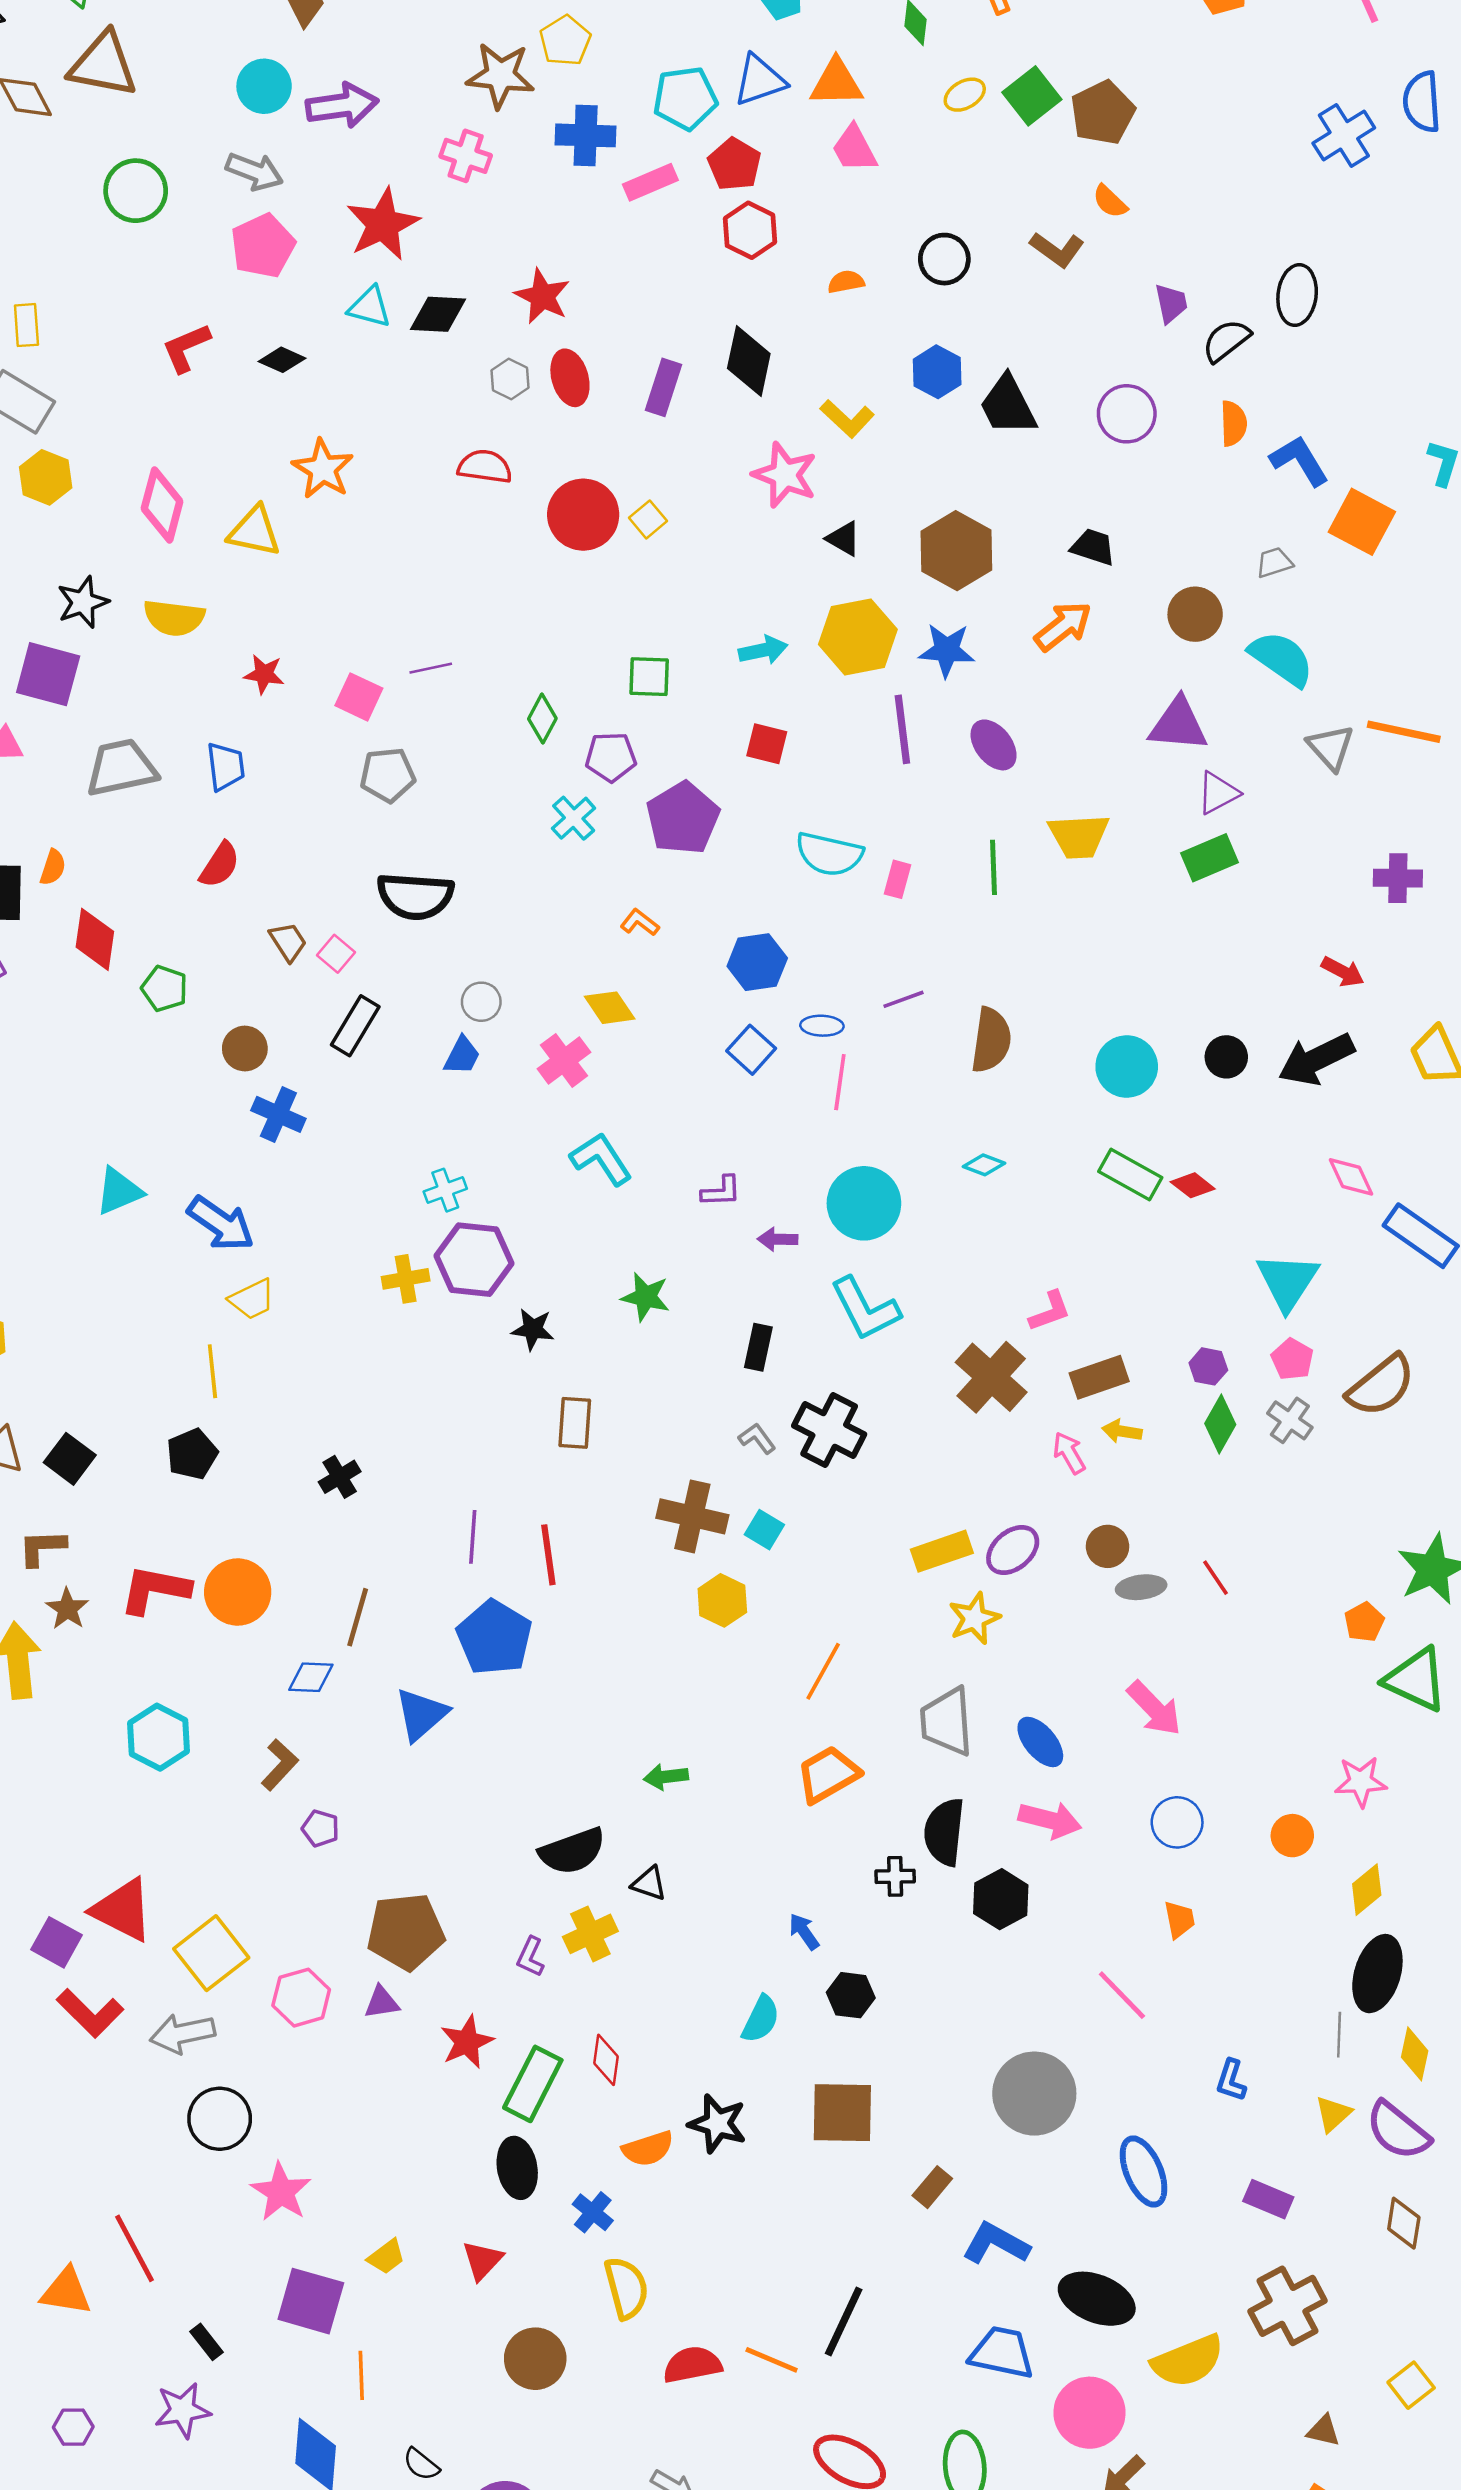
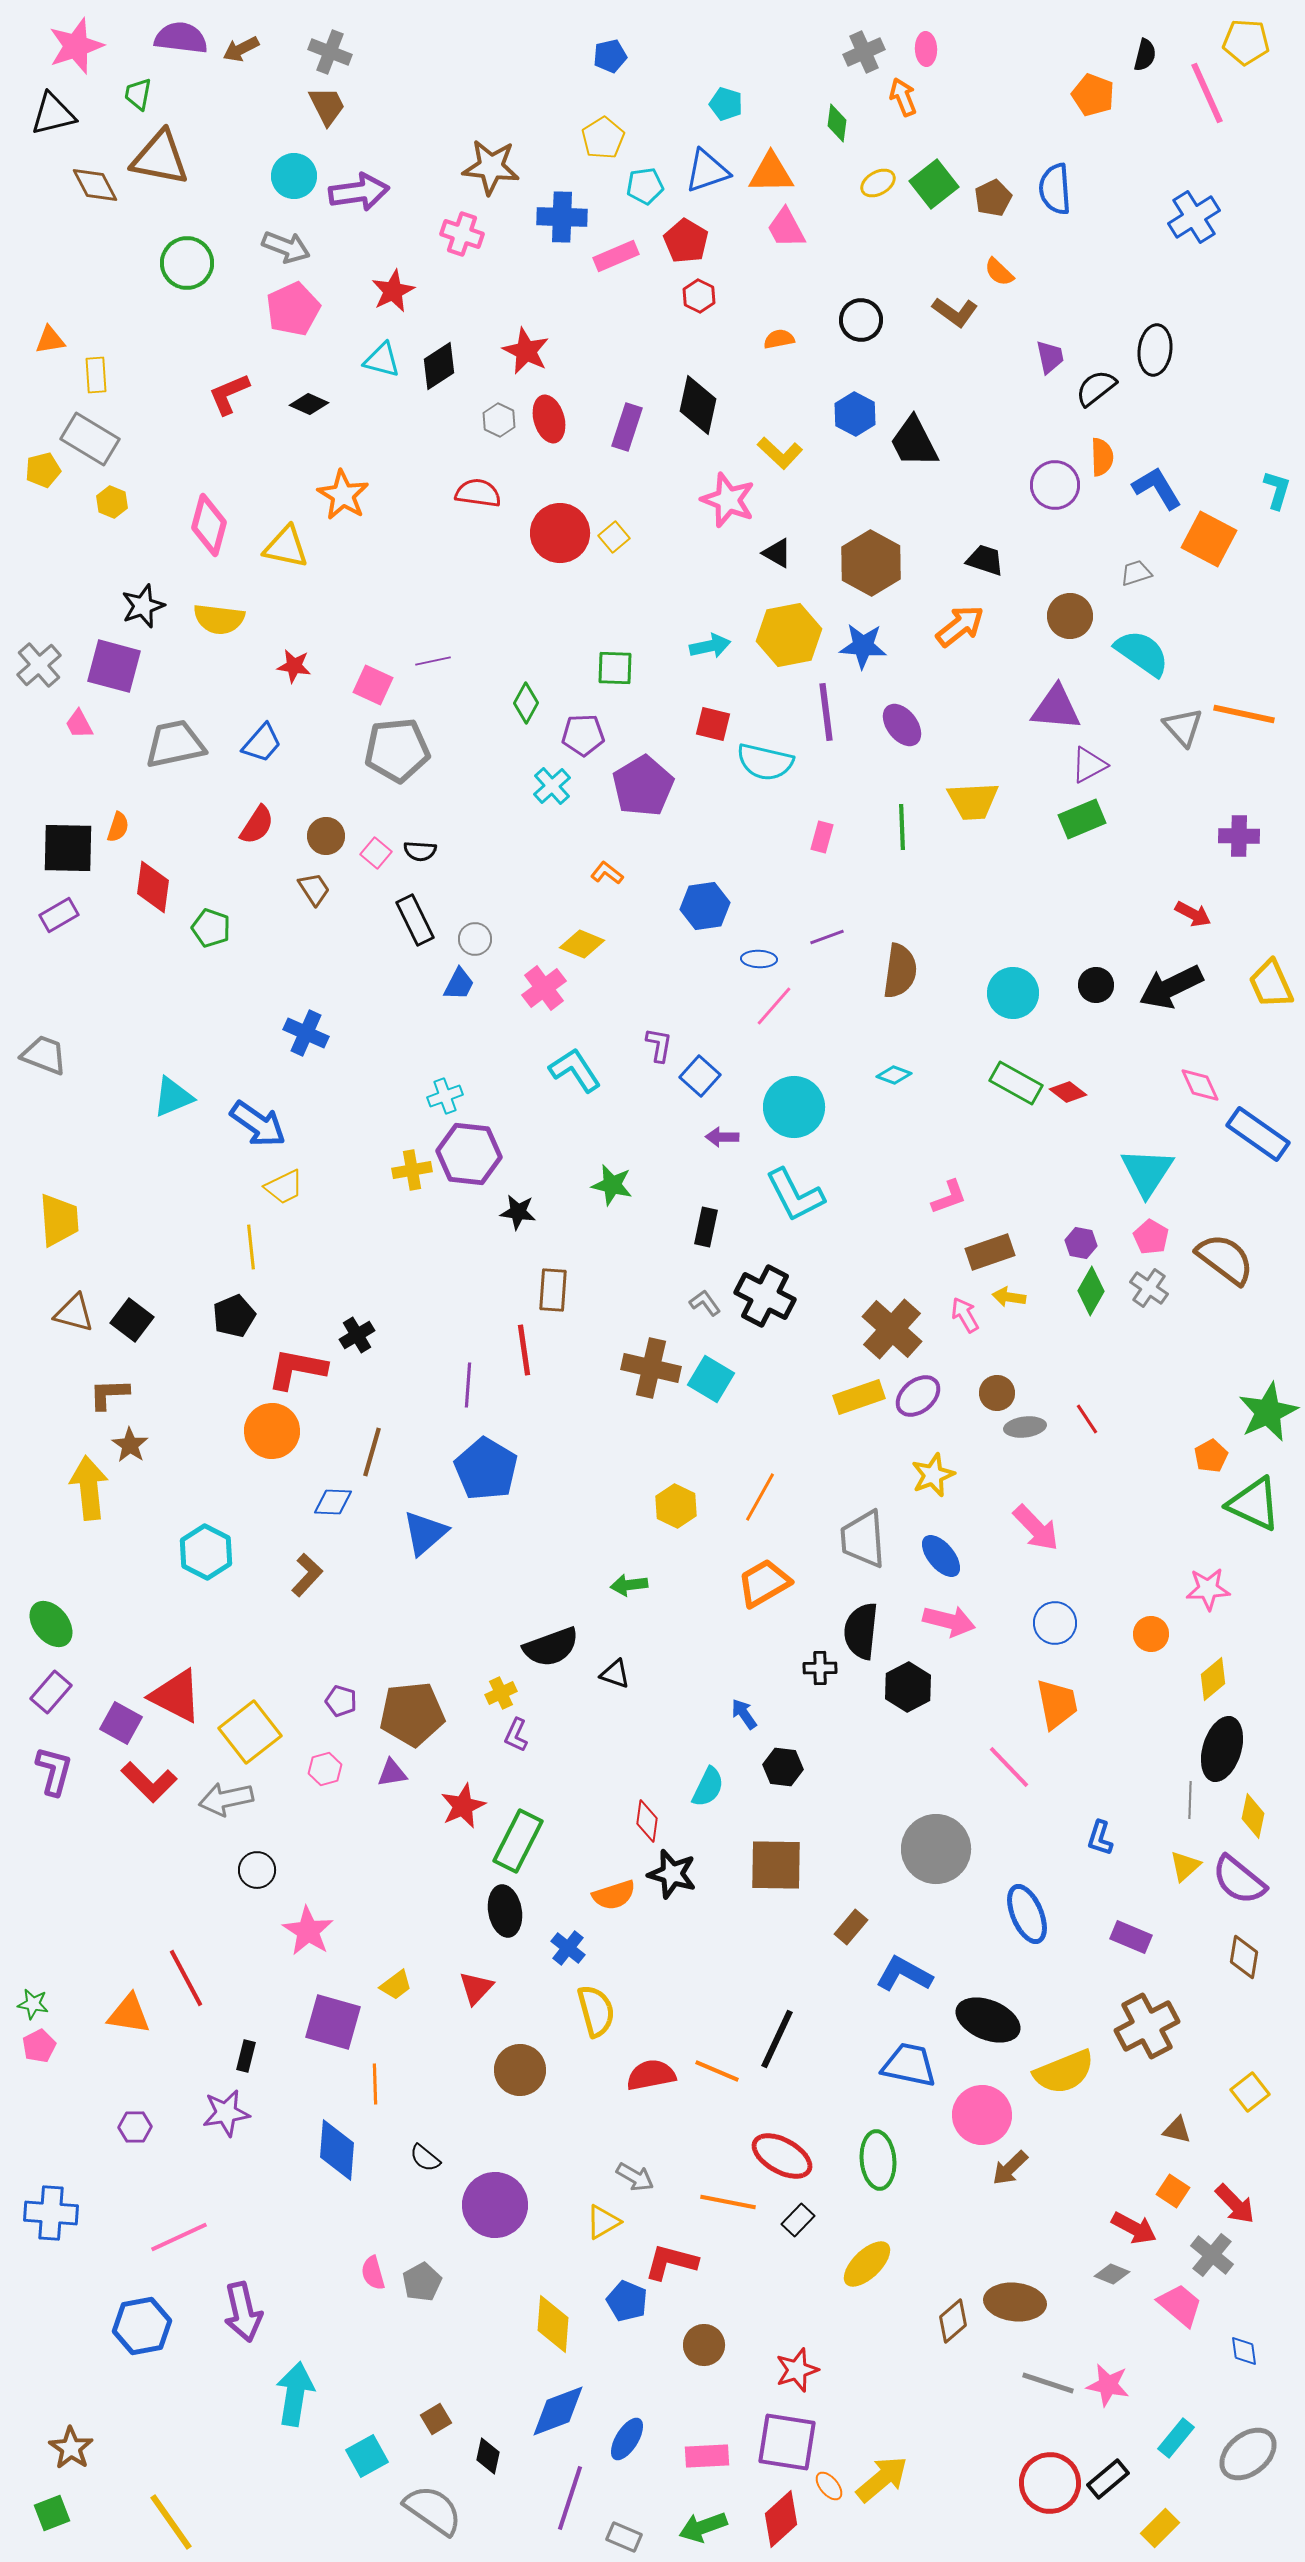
yellow pentagon: (565, 41) -> (603, 138), moved
cyan pentagon: (685, 98) -> (645, 186), size x0.7
blue semicircle: (1422, 102) -> (1055, 189), moved
brown pentagon: (1103, 113) -> (993, 198), size x0.7
red star: (383, 224) -> (393, 291), size x0.7
red hexagon: (750, 230) -> (699, 296), size x0.7
black diamond: (438, 314) -> (439, 366), turned -36
purple circle: (1127, 414) -> (1055, 485), moved
yellow hexagon: (46, 477) -> (112, 502), size x0.7
blue trapezoid: (226, 767) -> (262, 743), turned 48
gray pentagon: (388, 775) -> (397, 750), size x1.4
cyan semicircle: (829, 854) -> (765, 762), moved
black semicircle: (415, 896) -> (420, 851), size x0.5
pink square: (336, 954) -> (376, 853), moved
yellow diamond: (610, 1008) -> (582, 944), turned -33
black rectangle: (355, 1026) -> (415, 920), moved, turned -57
brown circle: (245, 1048) -> (326, 836), moved
blue square: (751, 1050) -> (700, 1076), moved
pink line: (840, 1082) -> (774, 1006), turned 33
purple L-shape: (721, 1191) -> (659, 1045), moved, turned -78
brown cross: (991, 1377) -> (892, 1329), moved
brown semicircle: (1381, 1386) -> (1225, 1259), turned -104
cyan square: (764, 1530) -> (711, 1379), size x1.4
red line: (548, 1555) -> (524, 1350), moved
red L-shape: (155, 1590) -> (297, 1369), moved
yellow hexagon: (722, 1600) -> (676, 1506), moved
yellow star: (974, 1618) -> (933, 1475), moved
purple pentagon: (320, 1828) -> (341, 1701), moved
orange trapezoid: (1179, 1920) -> (1057, 1704), size x1.6
yellow cross: (590, 1934) -> (501, 1693), moved, size x0.7
pink hexagon: (301, 1998) -> (325, 1769), size x0.7
red diamond: (606, 2060) -> (647, 1821), moved
black circle: (220, 2119) -> (257, 1870), size x0.7
black rectangle: (206, 2342) -> (246, 2056), turned 52

